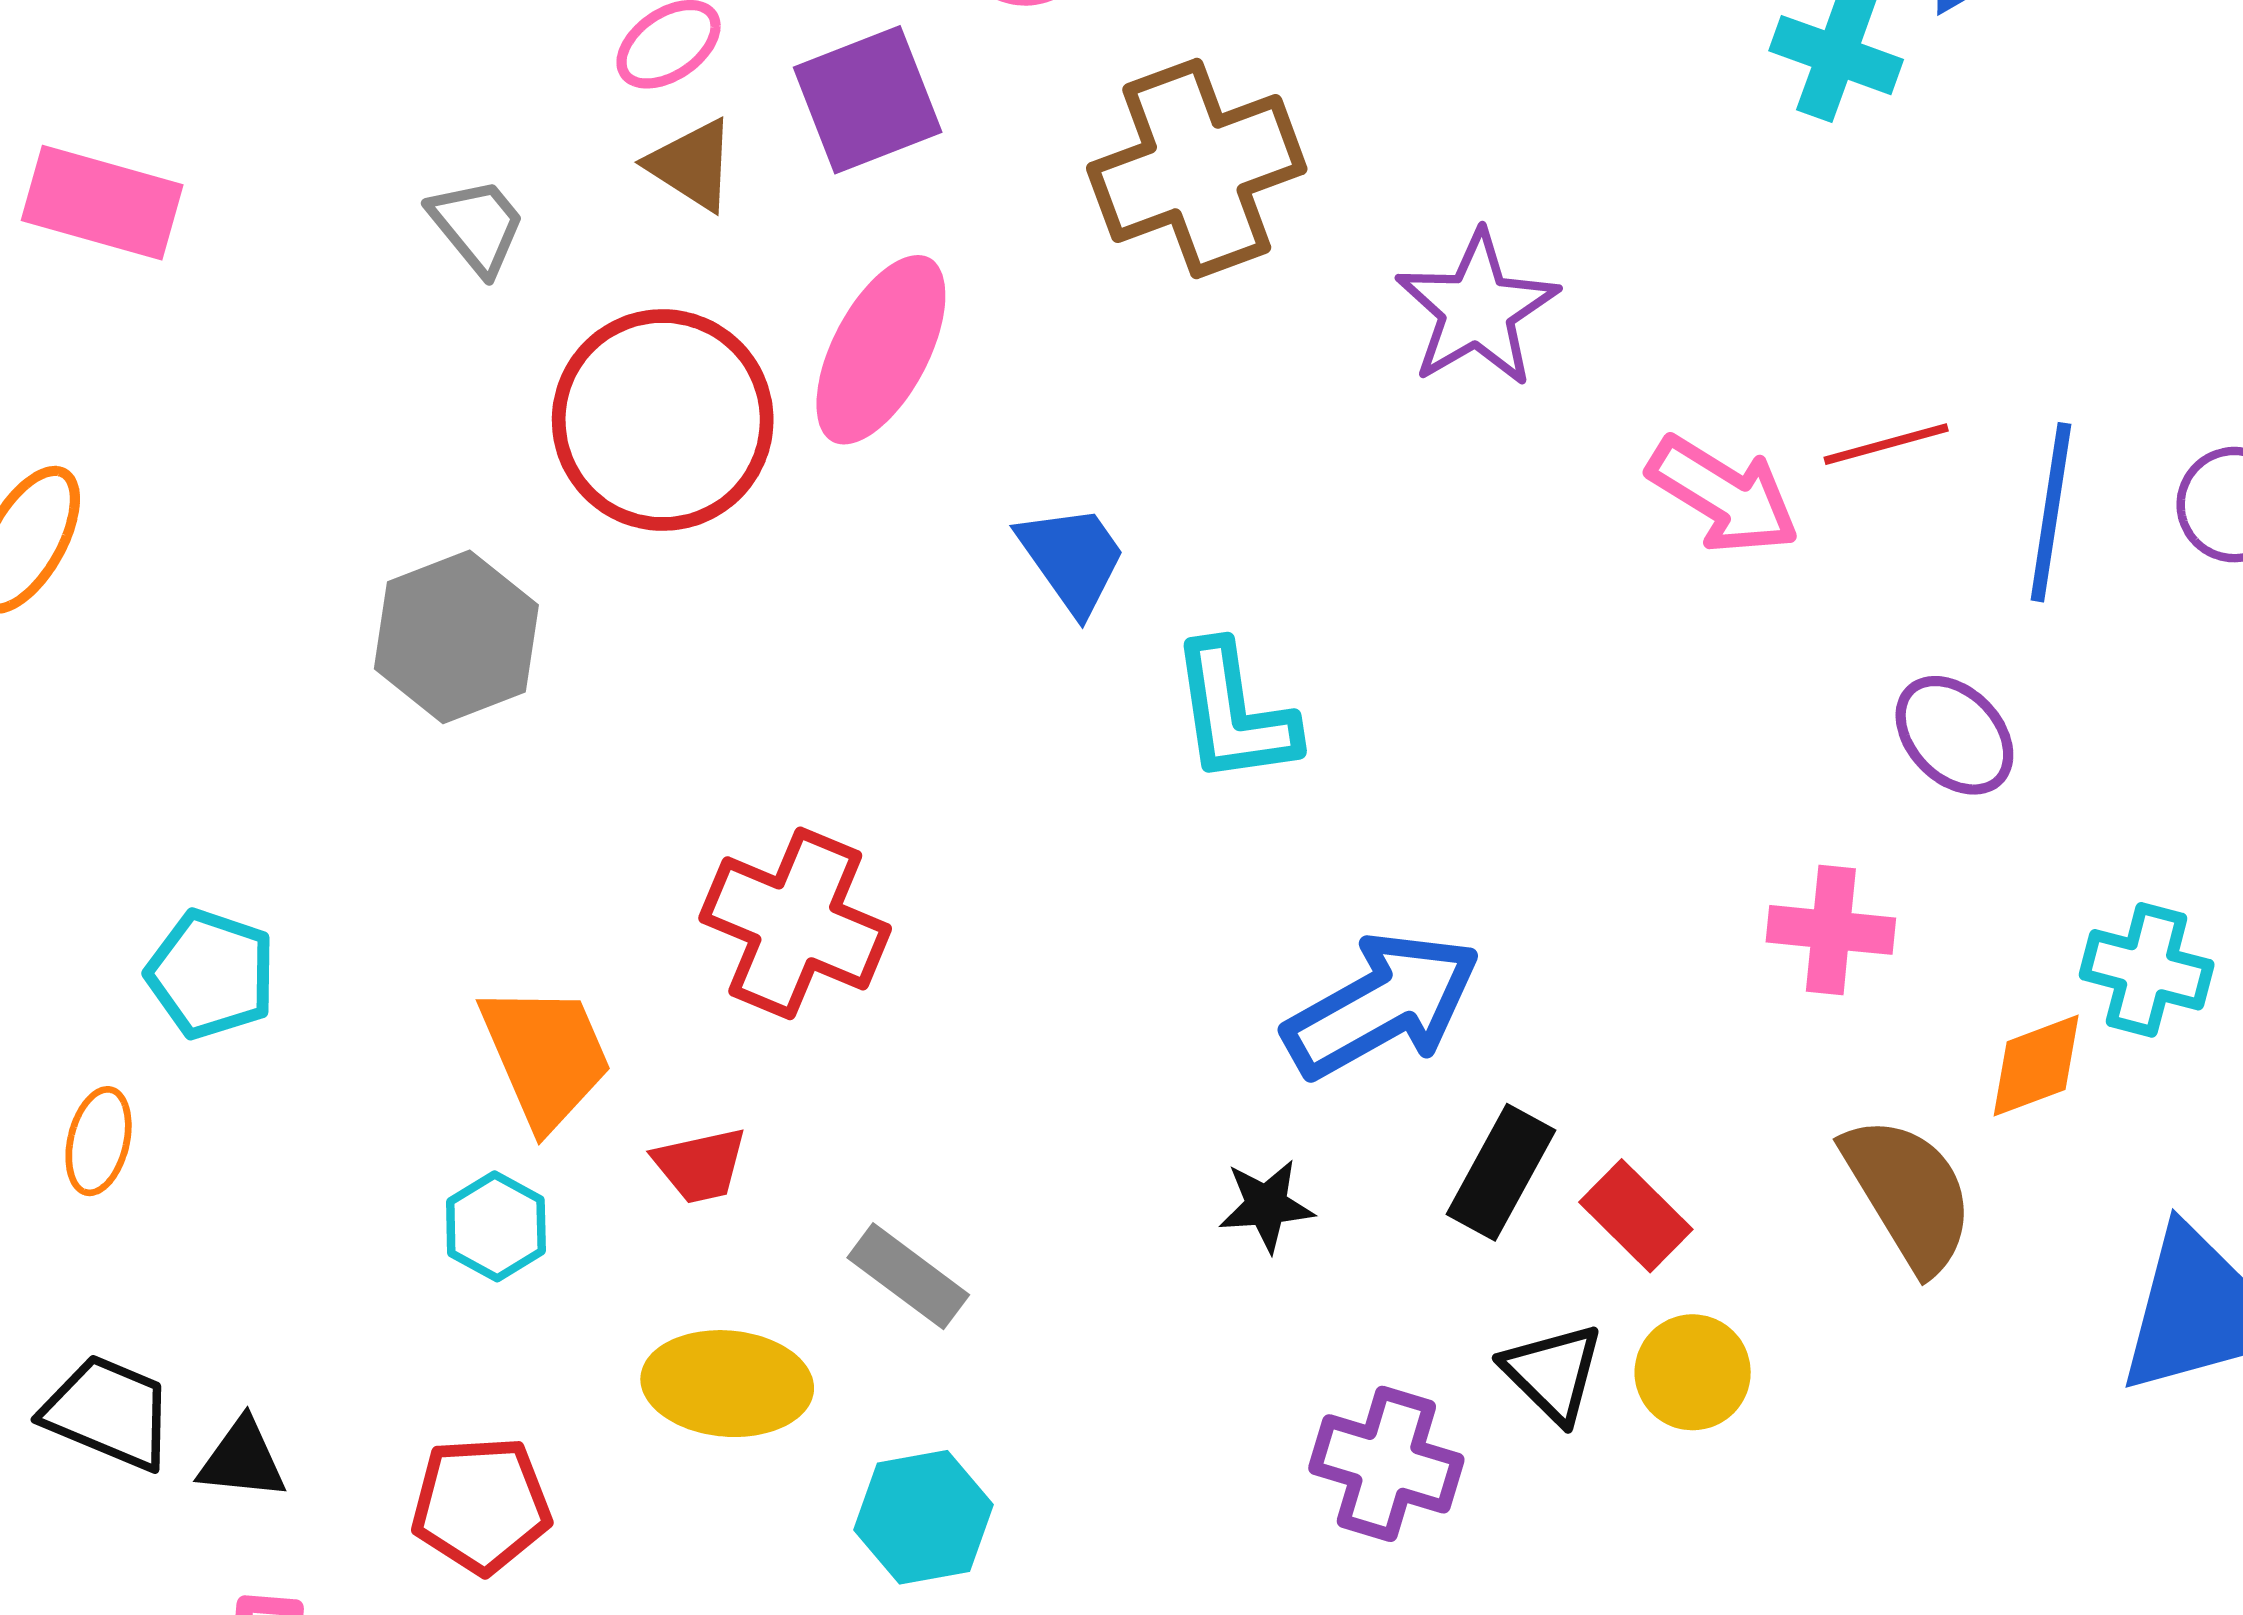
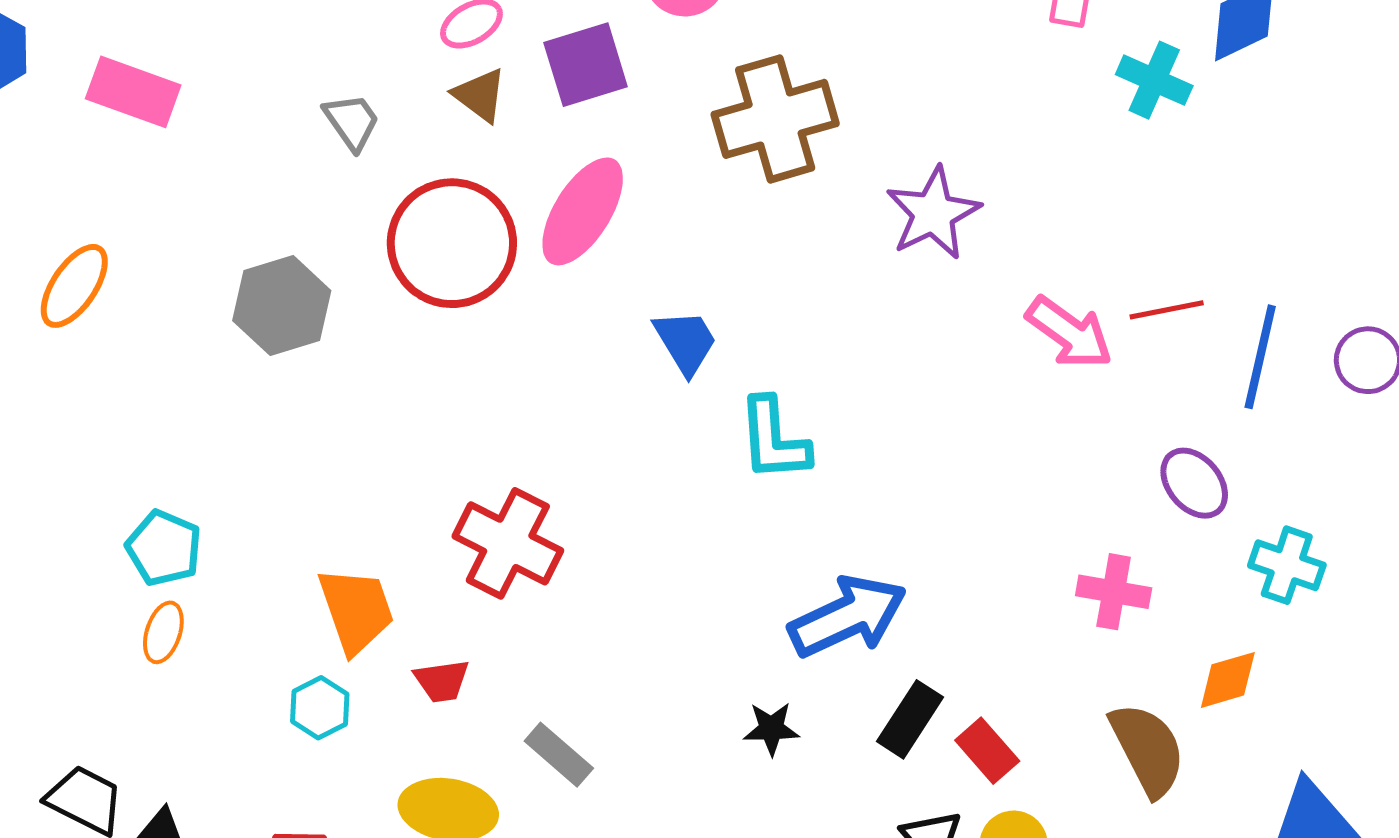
gray hexagon: (456, 637) -> (282, 306), moved
cyan cross: (2147, 970) -> (1287, 565), moved
orange ellipse: (99, 1141) -> (163, 632), moved

